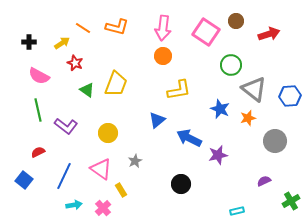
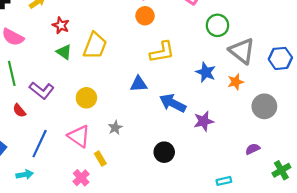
red star: (75, 63) -> (61, 25), moved
blue triangle: (157, 120) -> (139, 84), turned 36
red semicircle: (38, 152) -> (19, 111), moved, turned -104
cyan arrow: (74, 205) -> (25, 175), moved

